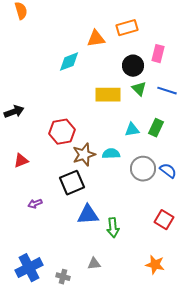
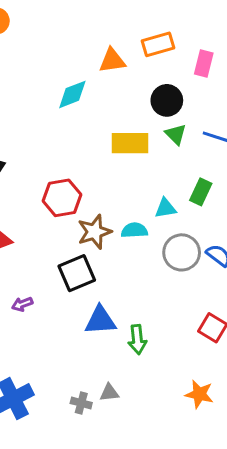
pink rectangle: (158, 54) -> (204, 63), moved
cyan triangle: (132, 130) -> (165, 208), moved
gray cross: (63, 277) -> (81, 403), moved

